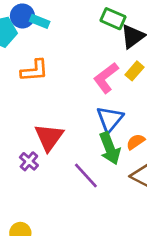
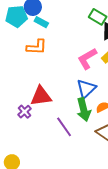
cyan rectangle: (40, 21) -> (41, 22), moved
red triangle: (49, 137) -> (41, 96), turned 40

